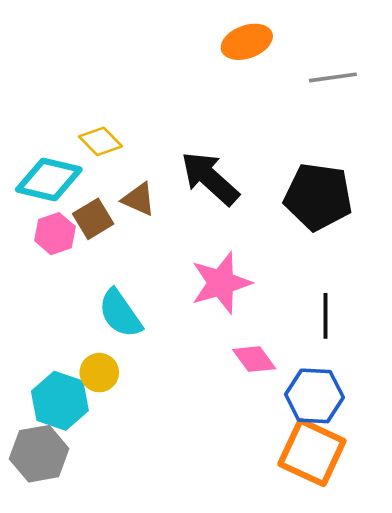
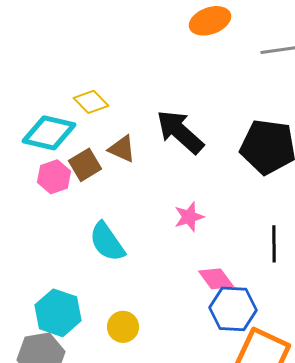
pink star: (221, 283) -> (189, 217), size x0.6
yellow circle: (99, 373) -> (123, 327), moved
blue hexagon: (314, 396) -> (233, 309), moved

